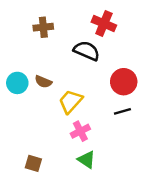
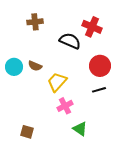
red cross: (104, 24) -> (92, 27), moved
green triangle: (87, 160) -> (80, 129), moved

